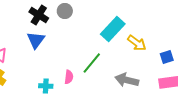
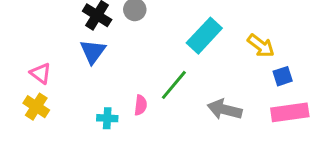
yellow arrow: (137, 43) -> (261, 46), moved

